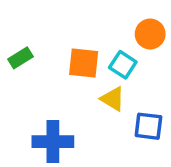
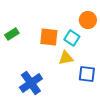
yellow triangle: (113, 99) -> (66, 58), turned -42
blue cross: (53, 142) -> (31, 83), turned -35

